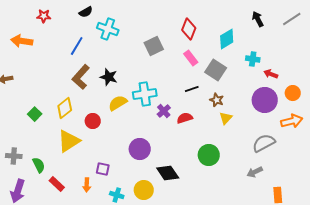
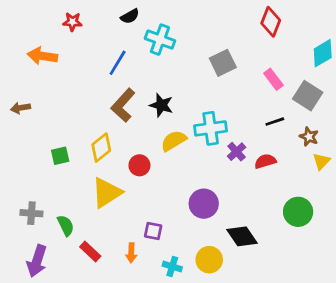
red diamond: (189, 29) -> (271, 22), moved
green square: (35, 114) -> (60, 156), turned 32

